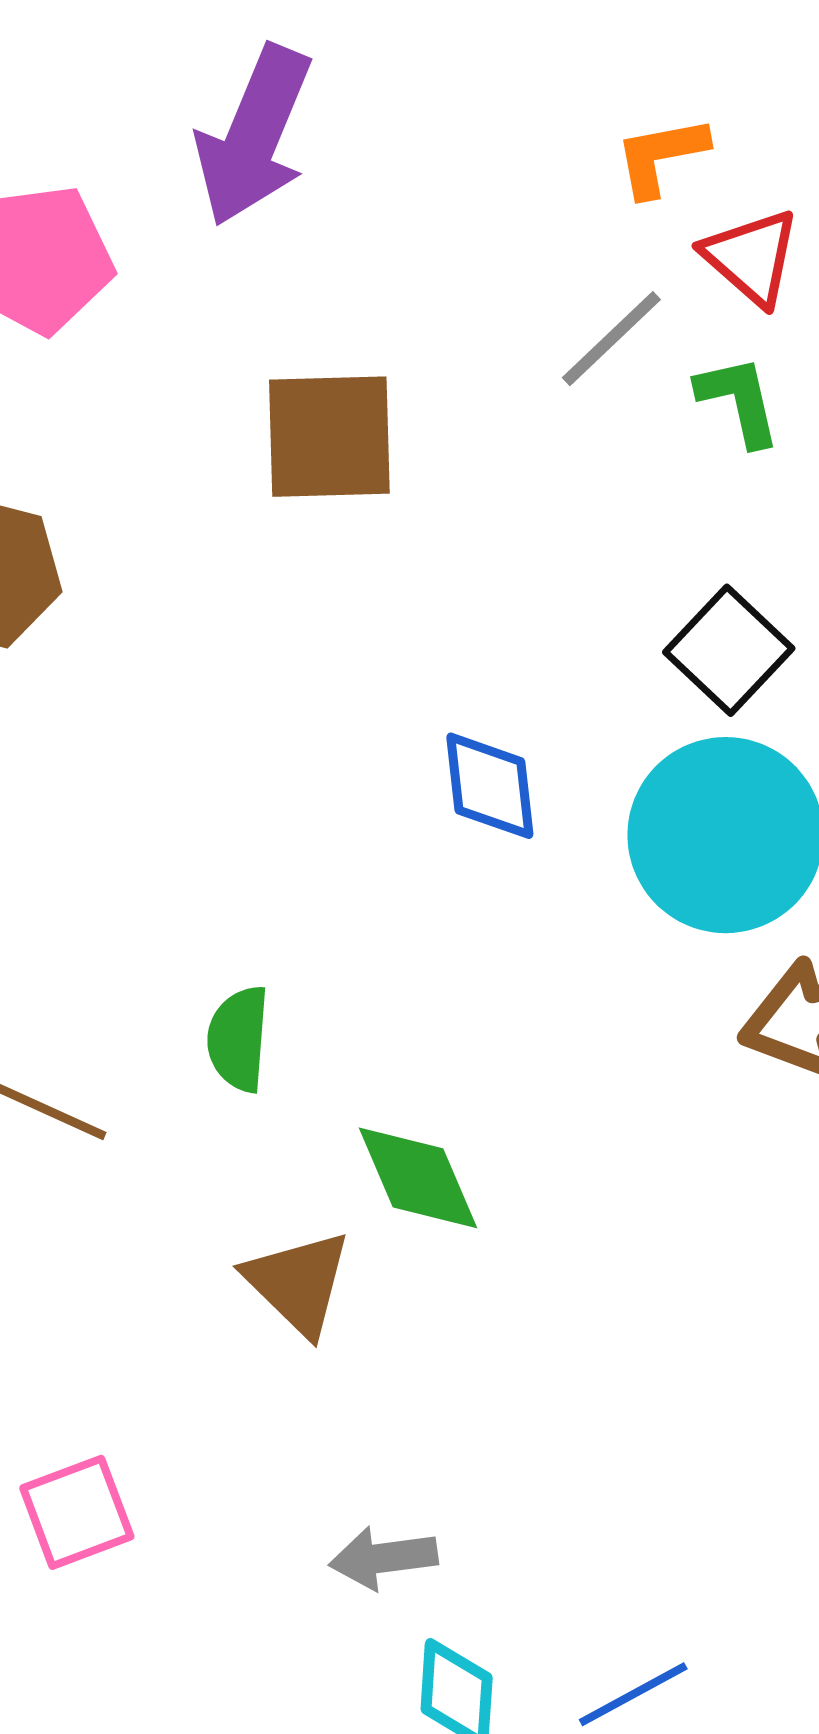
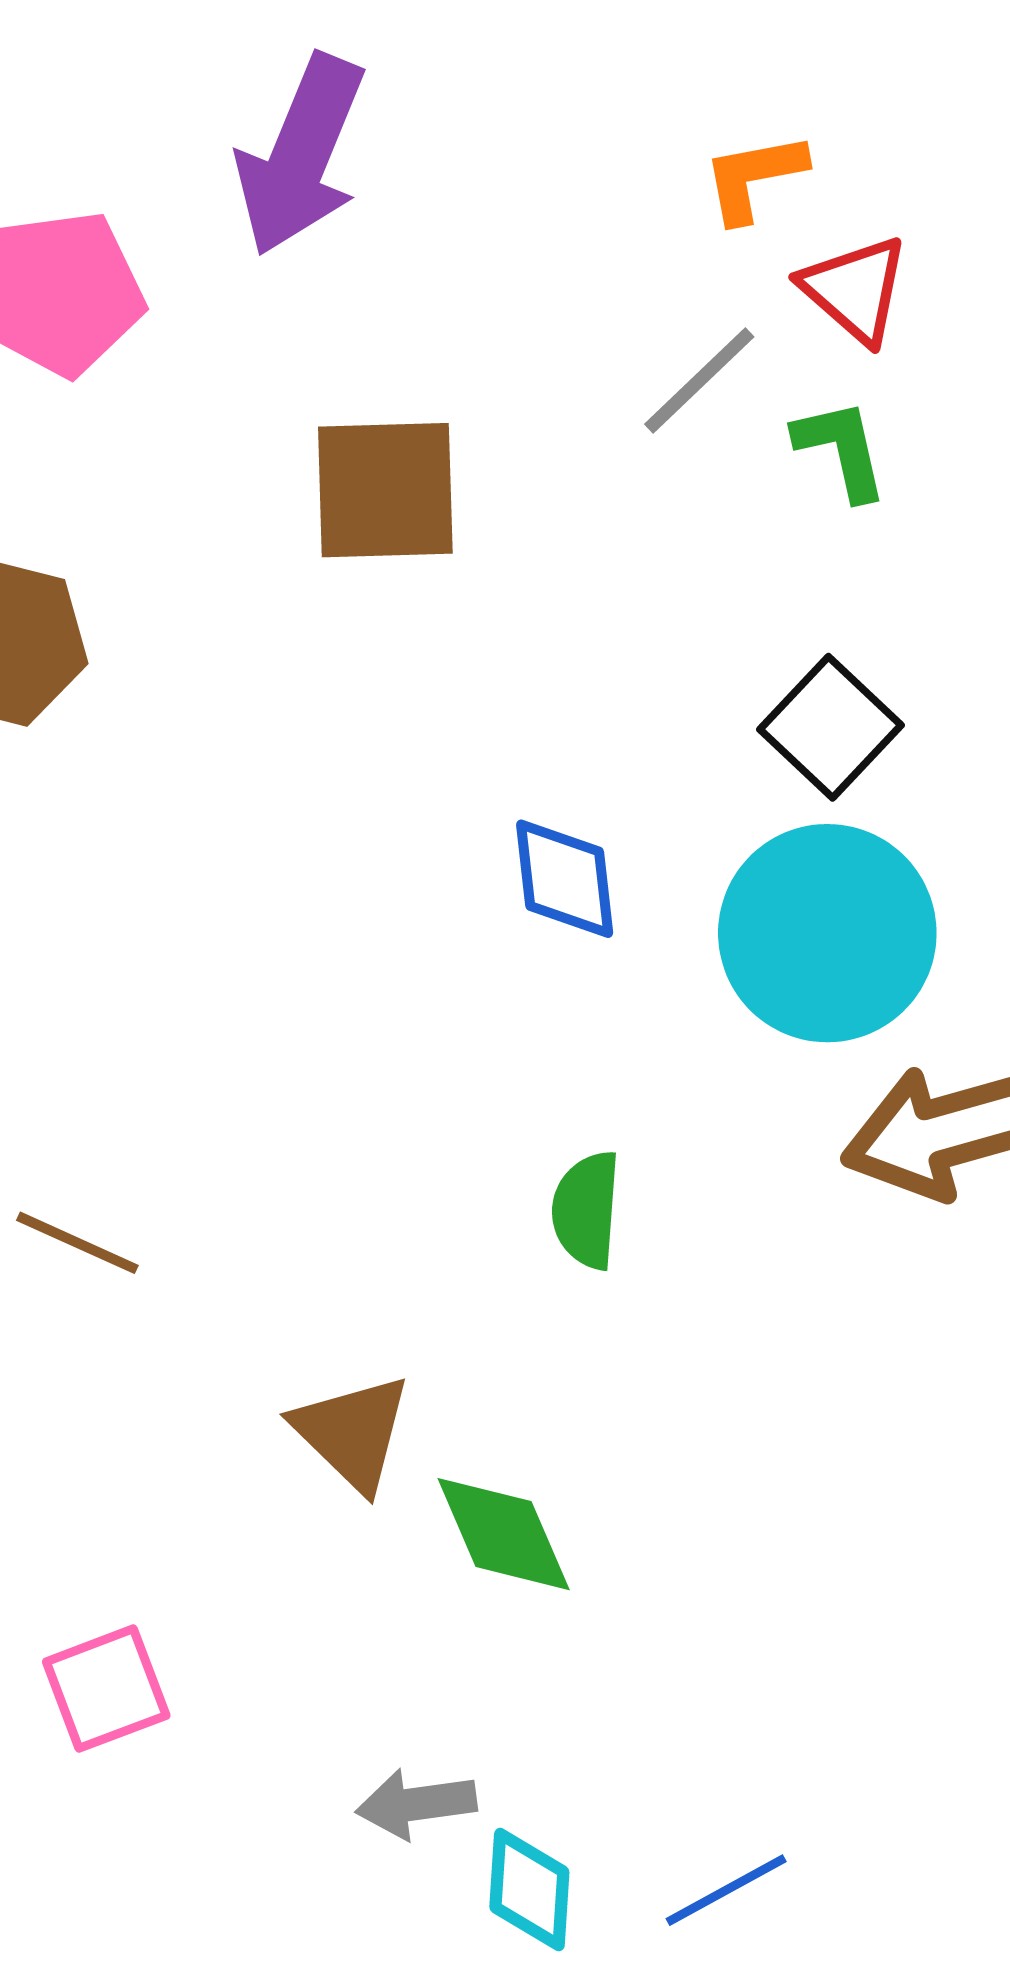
green semicircle: (238, 1039) -> (586, 1210), moved
green diamond: (418, 1178) -> (504, 1534), moved
gray arrow: (383, 1558) -> (416, 1804), moved

